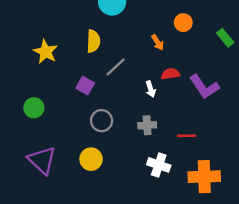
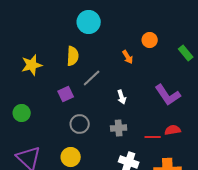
yellow star: (46, 52) -> (32, 65), turned 30
red semicircle: (170, 74) -> (173, 130), moved
purple square: (85, 86) -> (66, 94), turned 35

